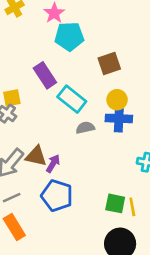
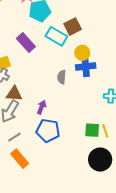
cyan rectangle: (72, 99) -> (56, 36), moved
gray semicircle: (85, 128) -> (62, 77), turned -64
brown triangle: (36, 156) -> (14, 94), moved

